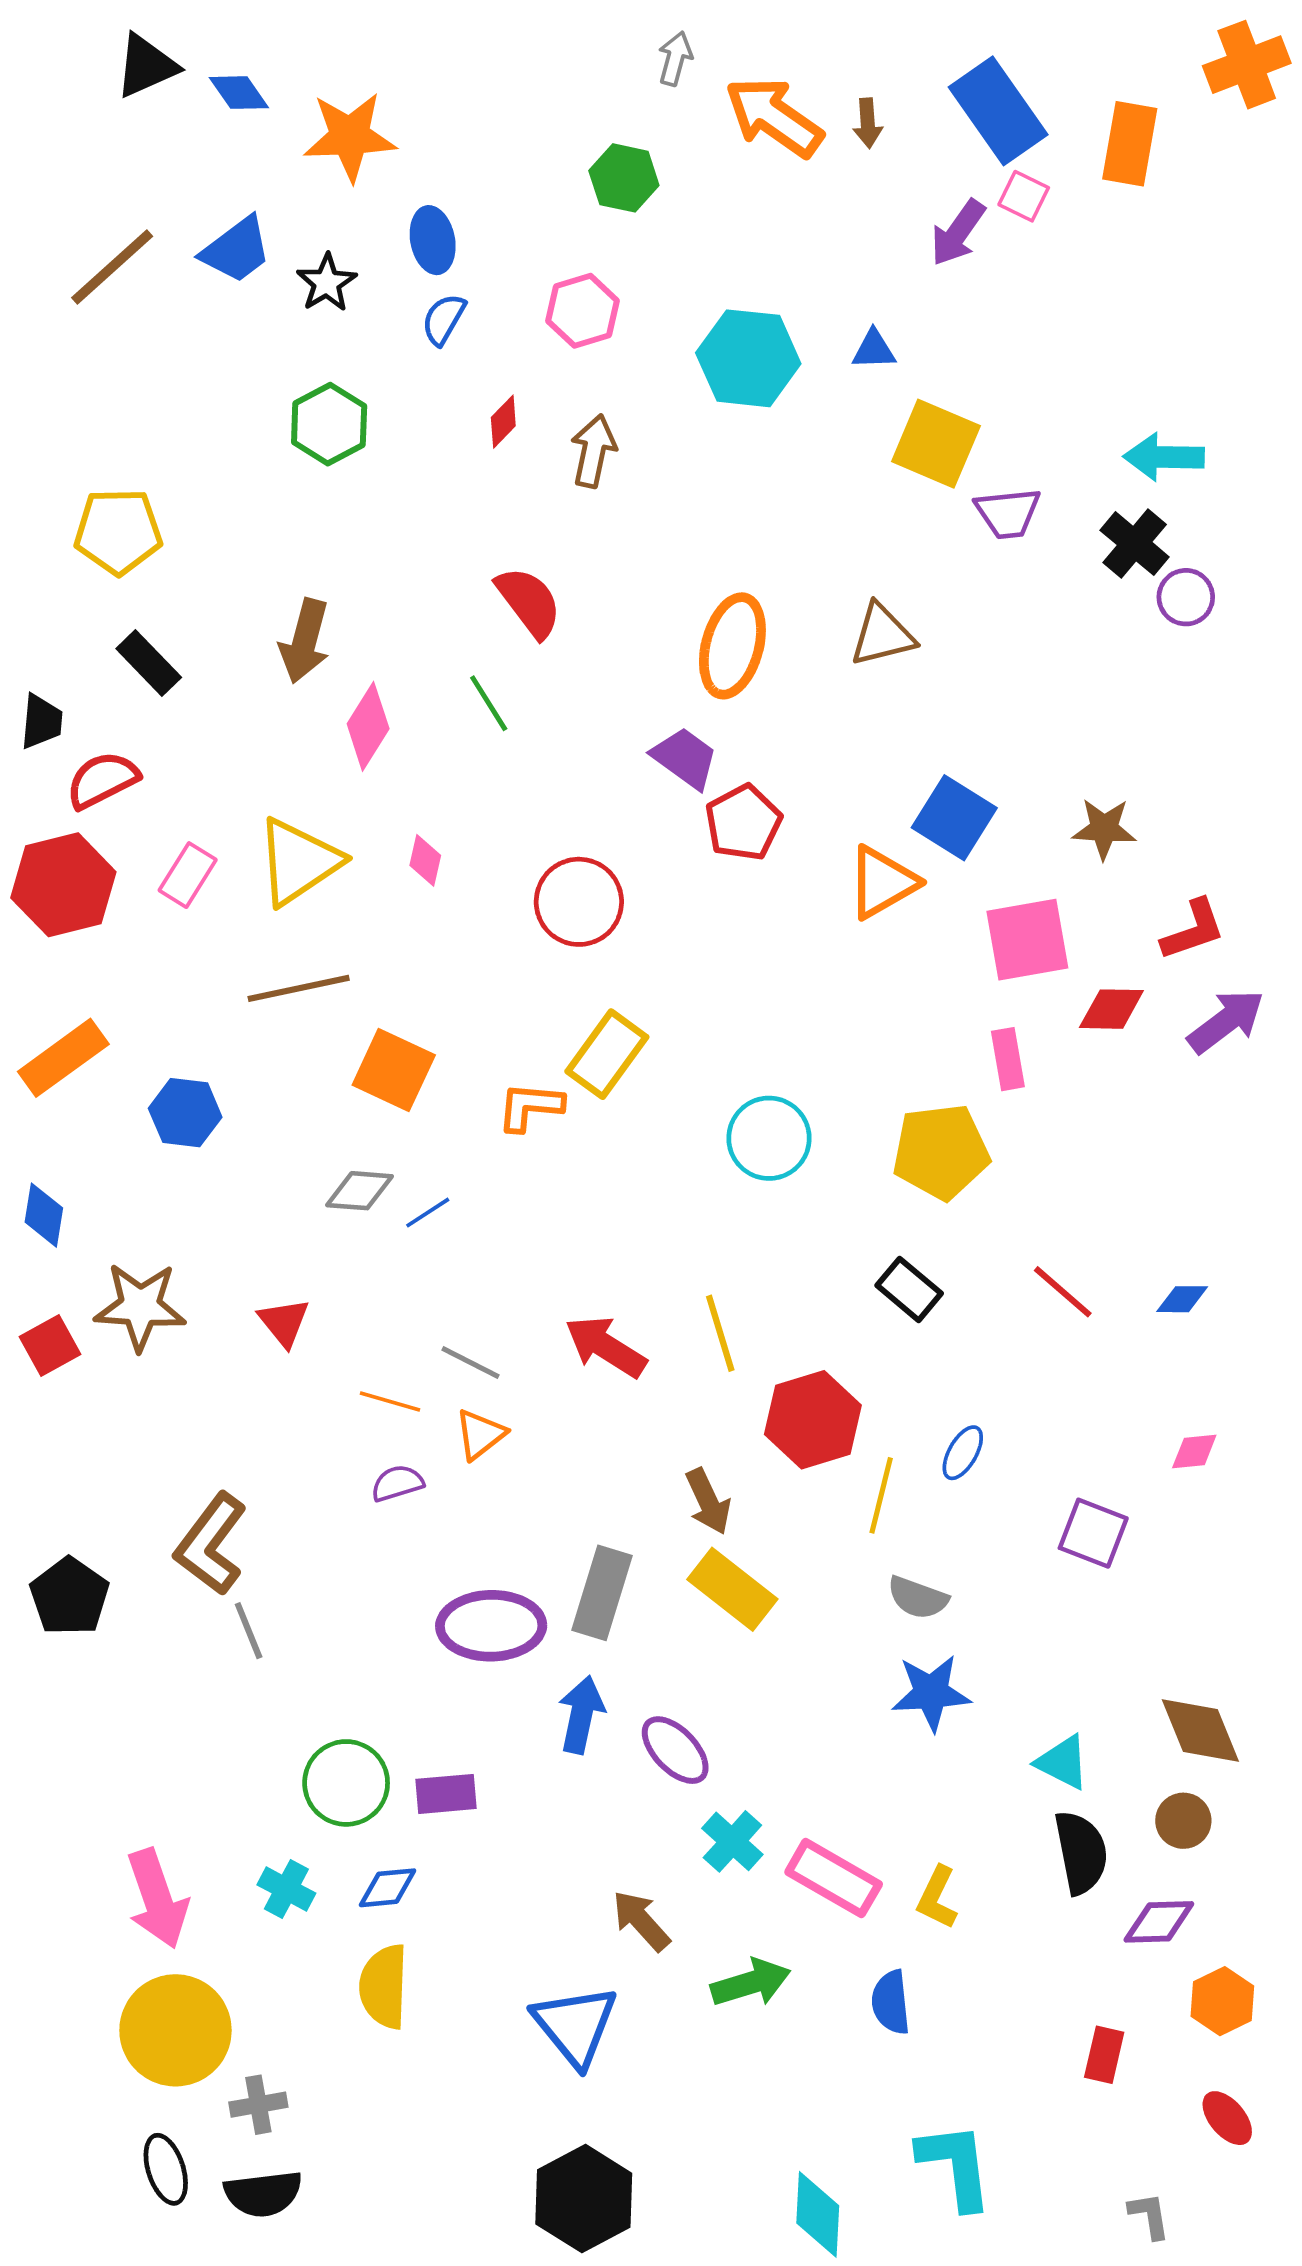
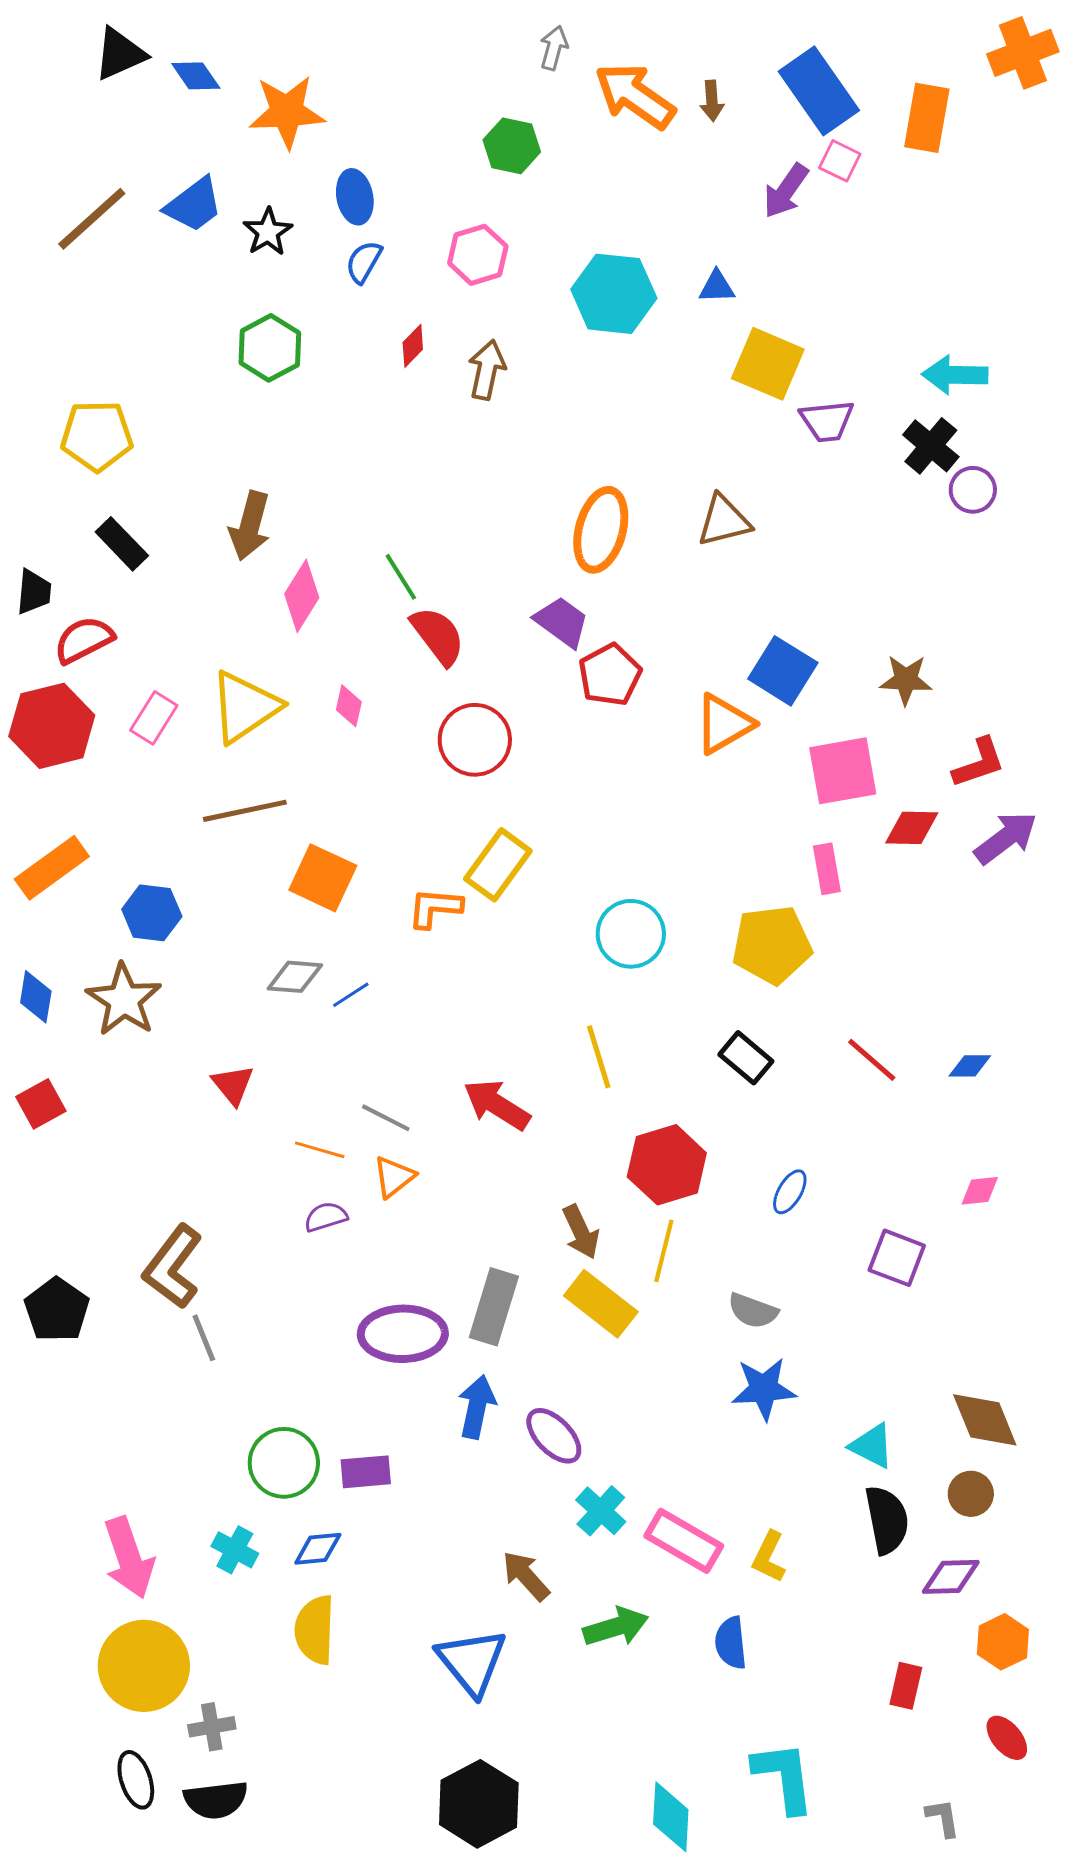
red semicircle: (529, 602) -> (438, 636), moved
brown star: (140, 1306) -> (124, 1000), moved, turned 30
yellow line: (720, 1333) -> (599, 1057), moved
yellow line: (881, 1495) -> (664, 1251), moved

